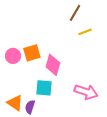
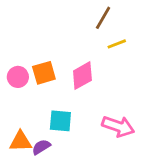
pink diamond: (53, 65) -> (82, 76), moved, turned 45
orange triangle: (15, 103) -> (21, 141), turned -36
purple semicircle: (30, 107) -> (41, 147), turned 40

